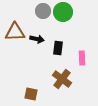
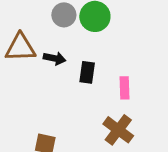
brown cross: (62, 79) -> (118, 130), moved

